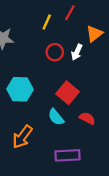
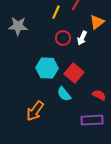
cyan hexagon: (20, 89) -> (47, 68), moved
red semicircle: (87, 118) -> (99, 95), moved
purple rectangle: (68, 155) -> (92, 120), moved

